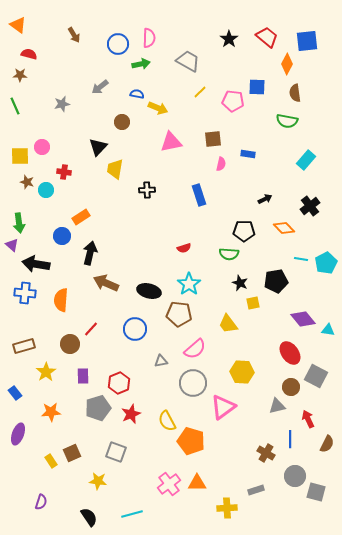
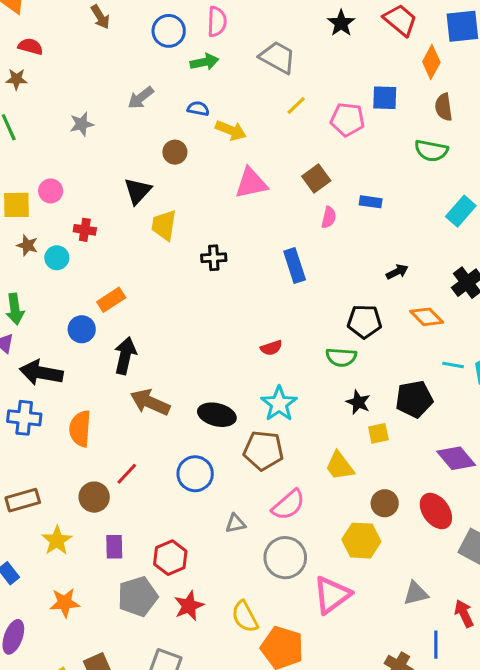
brown square: (213, 139) -> (316, 179), turned -30
brown circle: (291, 387) -> (385, 503), moved

